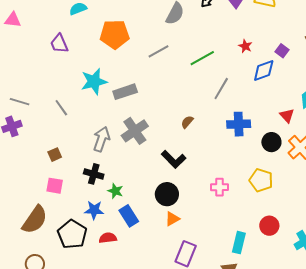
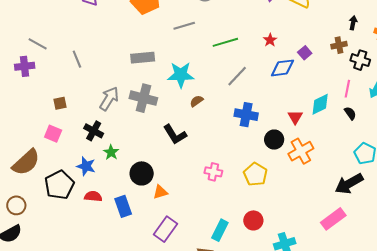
cyan star: (94, 82) -> (181, 75), moved
gray cross: (135, 131) -> (143, 98), turned 36
black circle: (167, 194) -> (142, 173), moved
blue rectangle: (129, 216) -> (123, 206), moved

